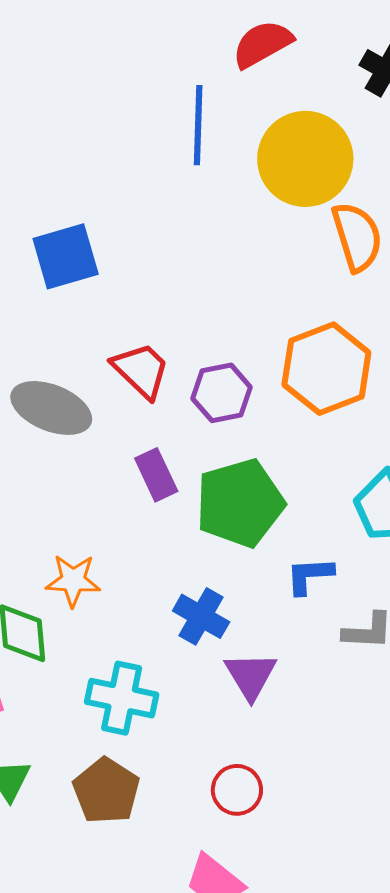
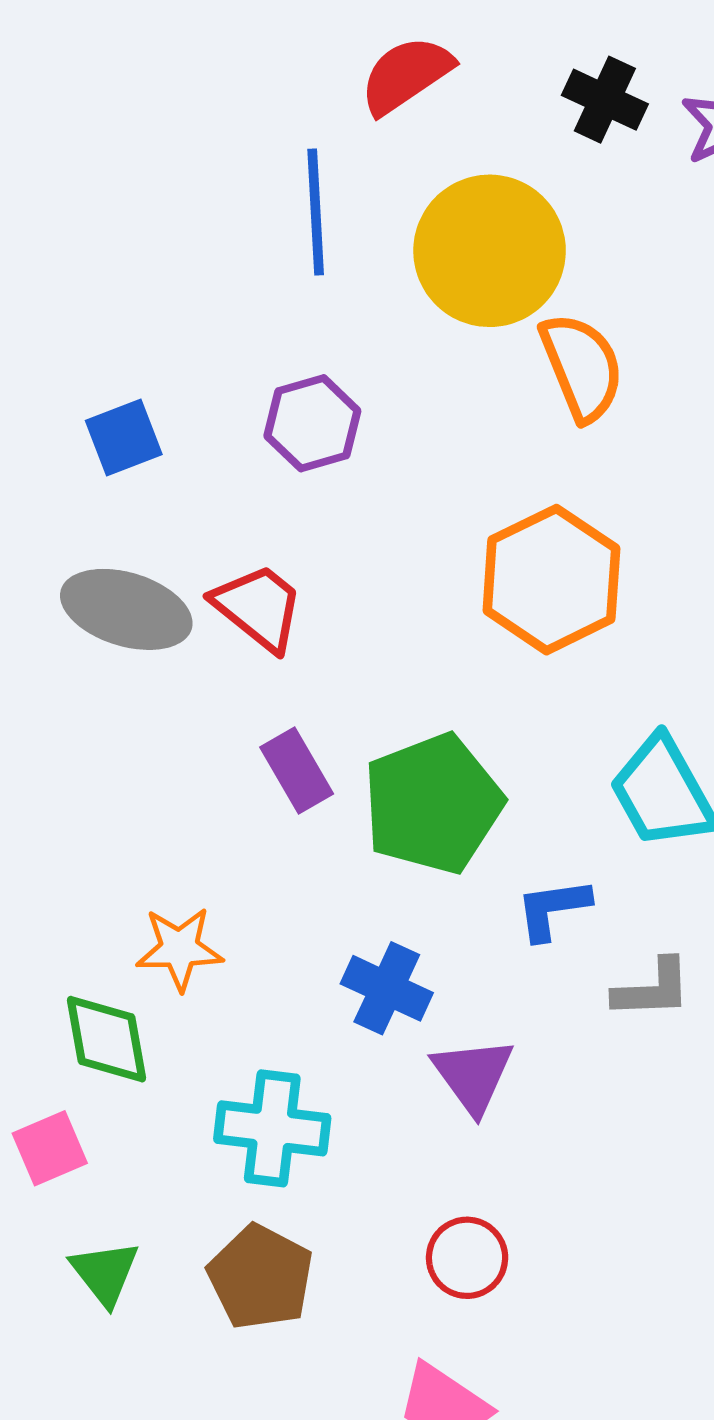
blue square: (66, 256) -> (124, 437), size x0.7
purple hexagon: (222, 393) -> (312, 423), moved
gray ellipse: (51, 408) -> (126, 609), moved

